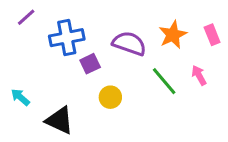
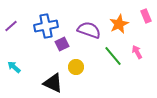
purple line: (26, 17) -> (11, 26), moved
pink rectangle: (212, 35) -> (146, 16), moved
black triangle: (60, 120) -> (53, 83), moved

